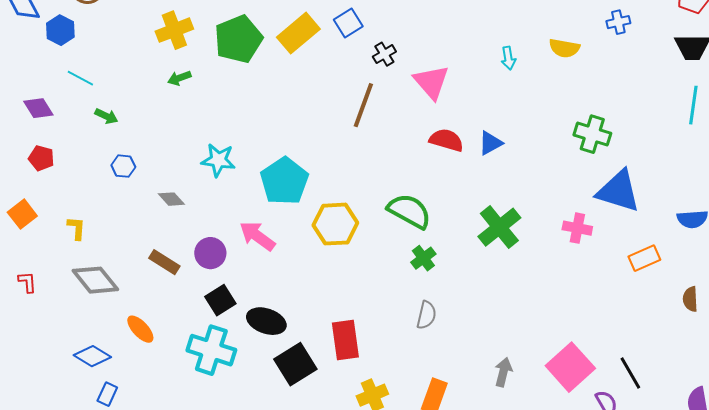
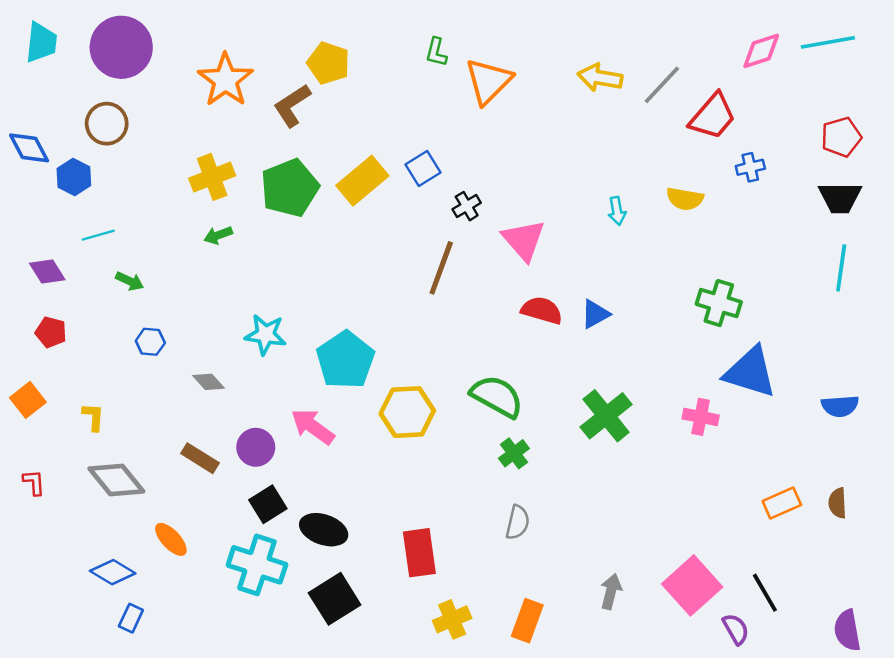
cyan line: (80, 78) -> (98, 235), turned -44
orange rectangle: (644, 258) -> (782, 503), moved
black square: (295, 364) -> (335, 599), moved

